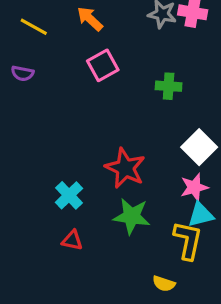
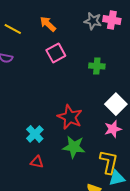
cyan triangle: (201, 215) -> (117, 178), moved

